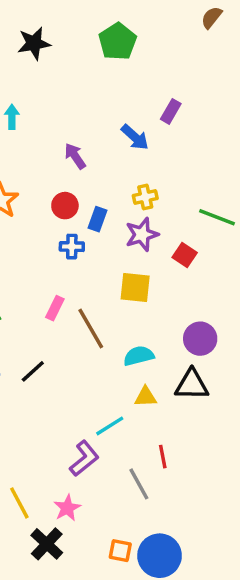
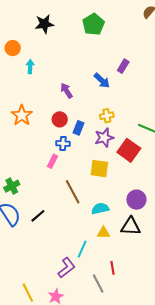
red square: (185, 255) -> (129, 150), size x1.6
pink rectangle: (55, 308) -> (53, 161), moved
cyan line: (110, 426) -> (82, 249), turned -36

